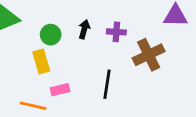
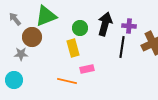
black arrow: (84, 29) -> (105, 24), size x1.6
black line: (107, 84) -> (122, 47), moved

